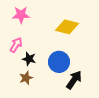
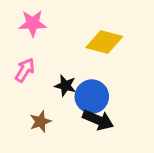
black star: (29, 59) -> (65, 86), moved
black arrow: (74, 80) -> (98, 120), moved, turned 78

